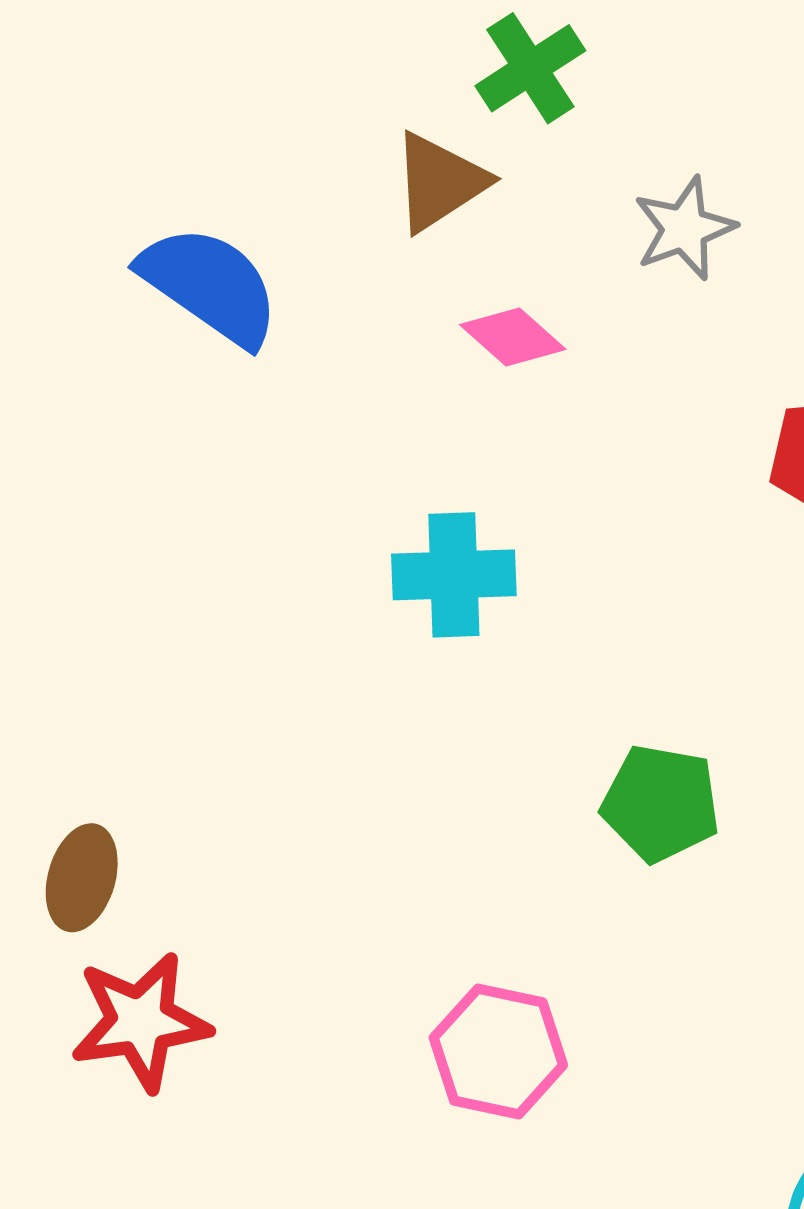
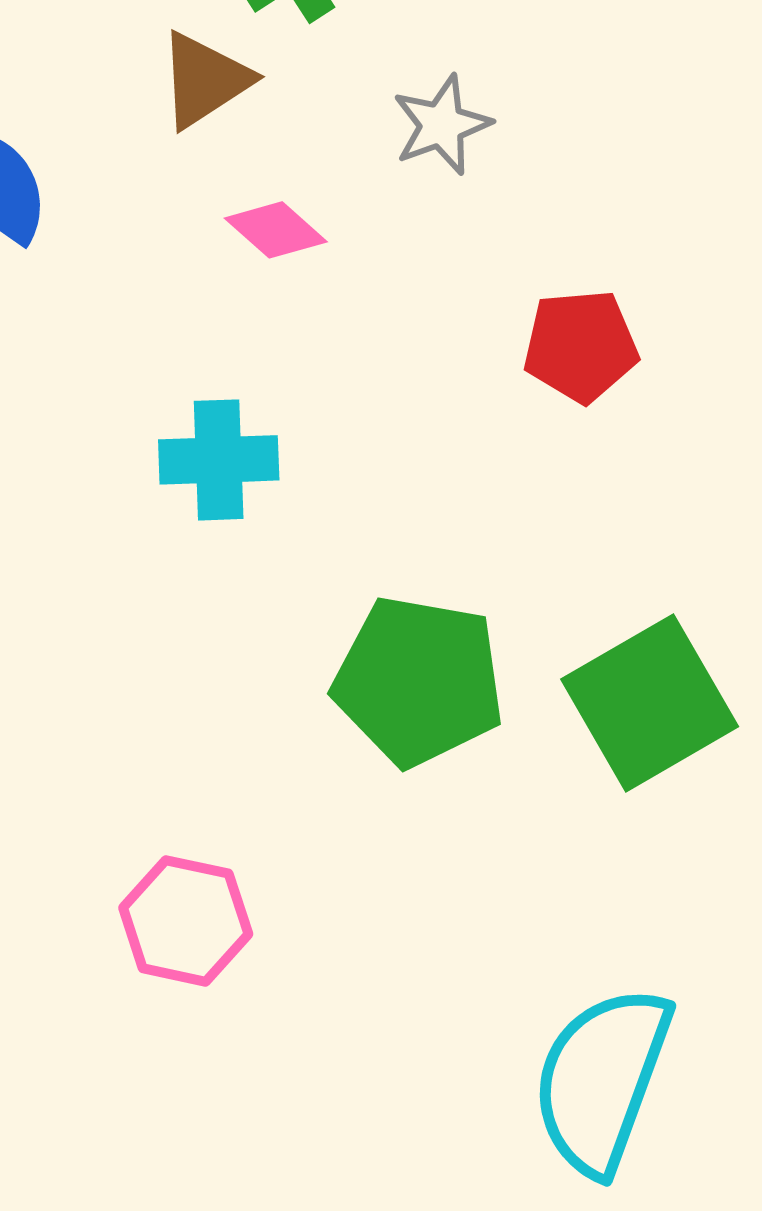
green pentagon: (661, 803) -> (419, 681), size x1.5
pink hexagon: (498, 1051) -> (186, 921), moved

